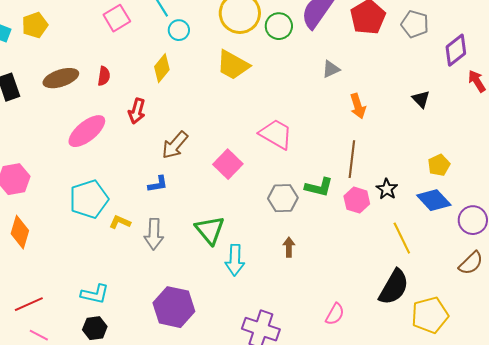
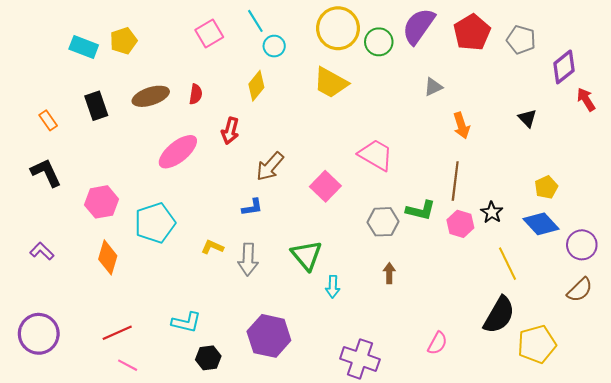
cyan pentagon: (89, 199) -> (155, 223), moved
cyan arrow: (235, 260) -> (333, 287), size x0.7
black hexagon: (95, 328) -> (208, 358), moved

